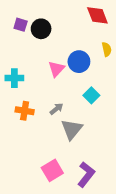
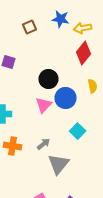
red diamond: (97, 15) -> (84, 53), turned 60
black circle: (41, 29) -> (48, 79), moved

